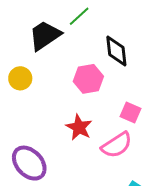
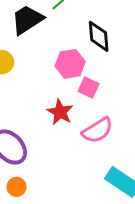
pink square: (131, 113) -> (89, 88), moved

